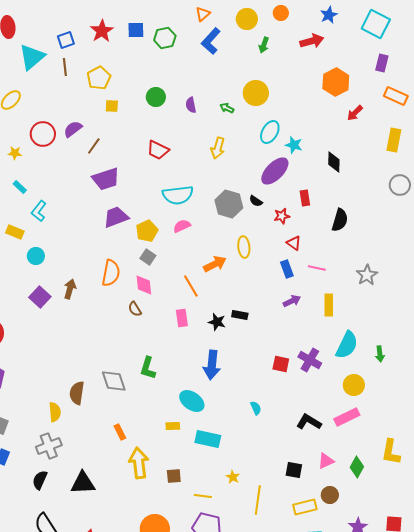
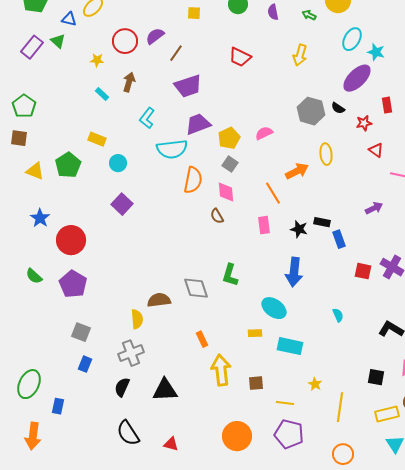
cyan semicircle: (178, 195) -> (172, 149), moved
cyan L-shape: (39, 211) -> (147, 118), moved
blue rectangle: (287, 269) -> (339, 239), moved
brown arrow: (70, 289) -> (129, 82), moved
brown semicircle: (77, 393) -> (159, 300), turned 75

